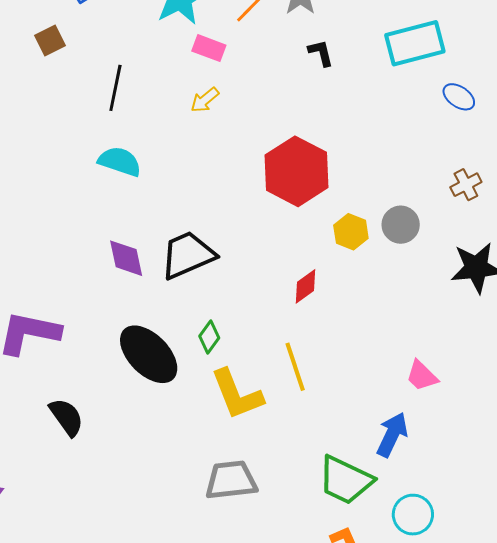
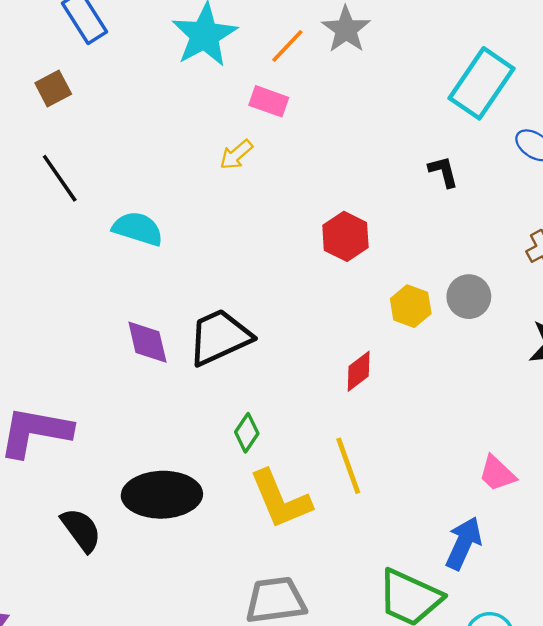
cyan rectangle: (415, 43) -> (481, 83), turned -40
pink rectangle: (209, 48) -> (269, 101), moved
black L-shape: (321, 53) -> (443, 172), moved
black line: (115, 88) -> (60, 178), moved, turned -45
red hexagon: (296, 171) -> (345, 236), size x0.6
black ellipse: (149, 354) -> (162, 495), moved, turned -46

